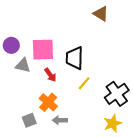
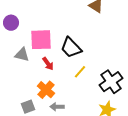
purple circle: (11, 45) -> (11, 23), moved
black trapezoid: (75, 58) -> (71, 48), turned -45

